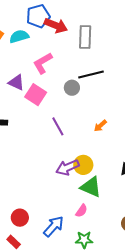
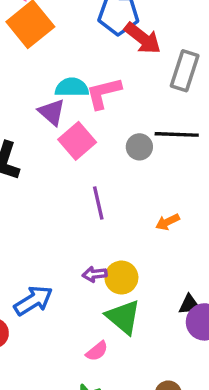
cyan semicircle: (19, 36) -> (72, 87), moved
purple arrow: (67, 167) -> (95, 274), size x0.6
blue arrow: (54, 226) -> (33, 301), moved

